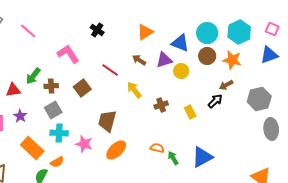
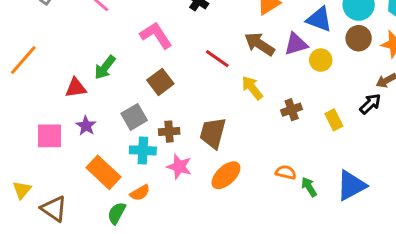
brown arrow: (139, 60) -> (259, 44), size x1.5
brown cross: (51, 86) -> (169, 132), moved
brown square: (82, 88) -> (160, 82), moved

